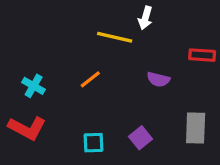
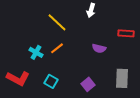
yellow line: (115, 37) -> (57, 22), moved, turned 30
cyan cross: (34, 86) -> (36, 52), moved
cyan square: (94, 143) -> (51, 81), moved, turned 32

